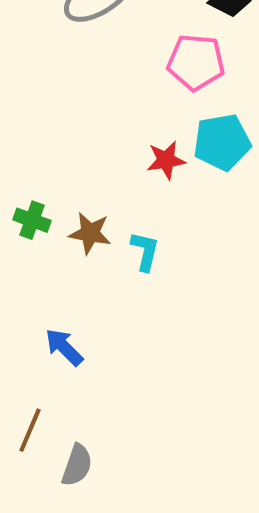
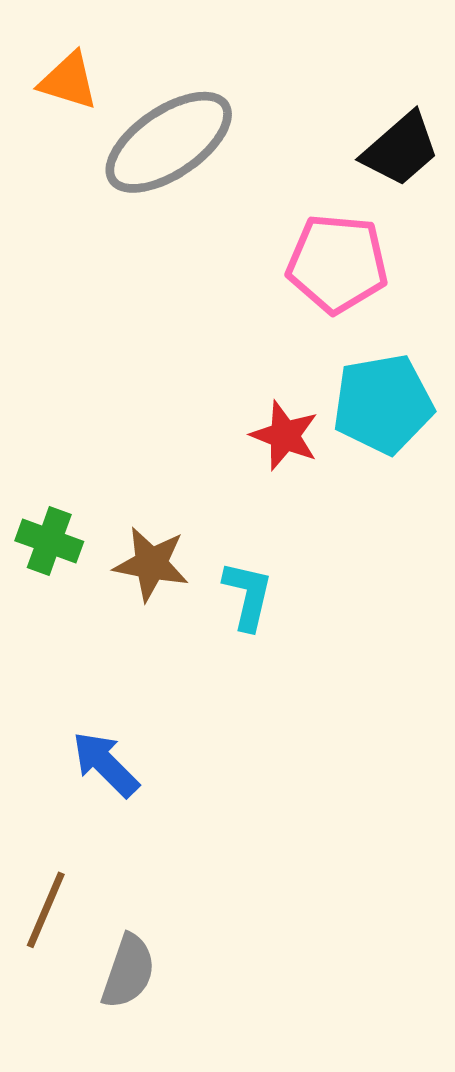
red star: (166, 160) -> (285, 436), turned 30

